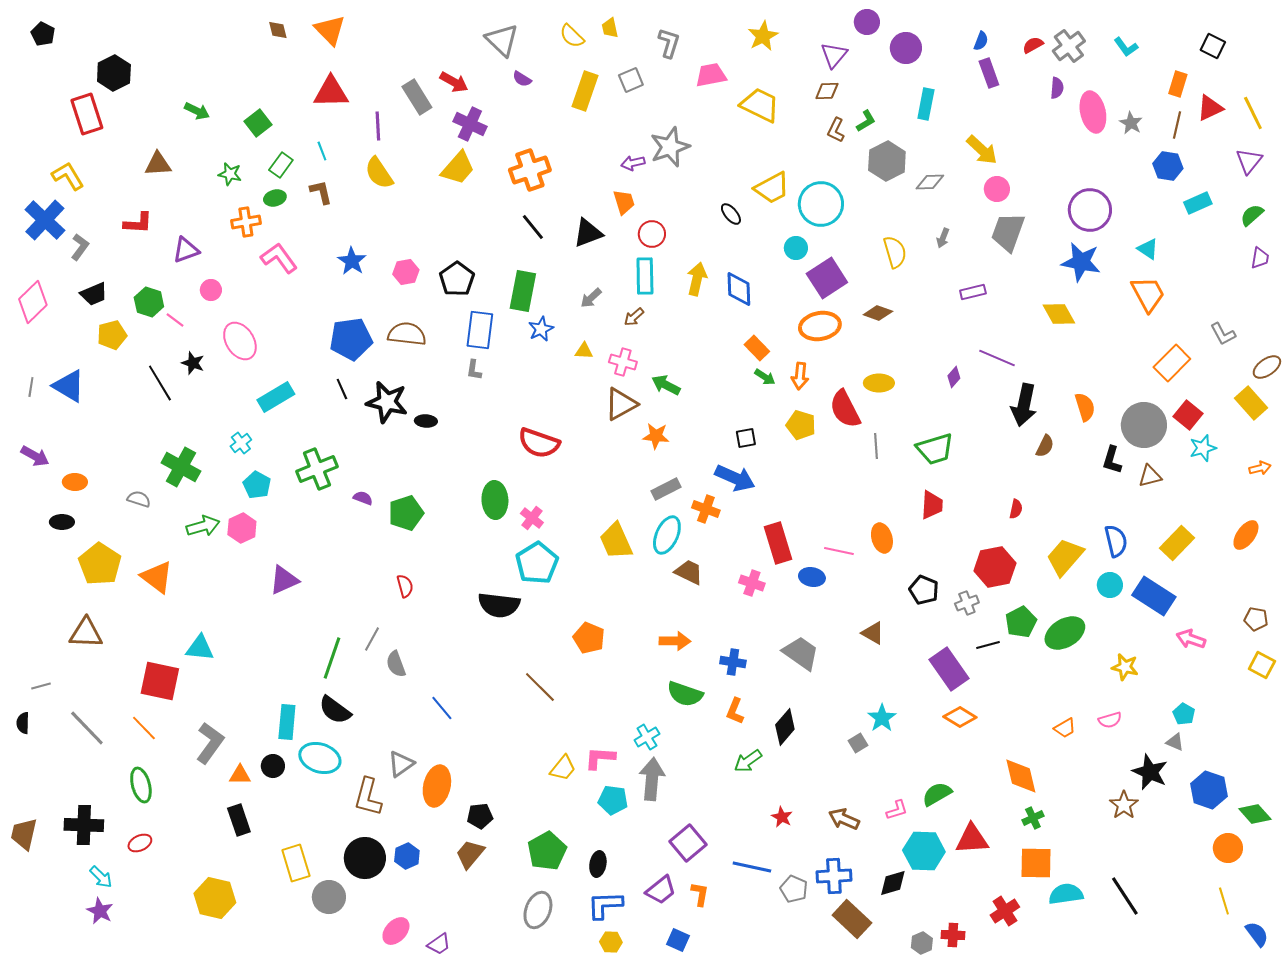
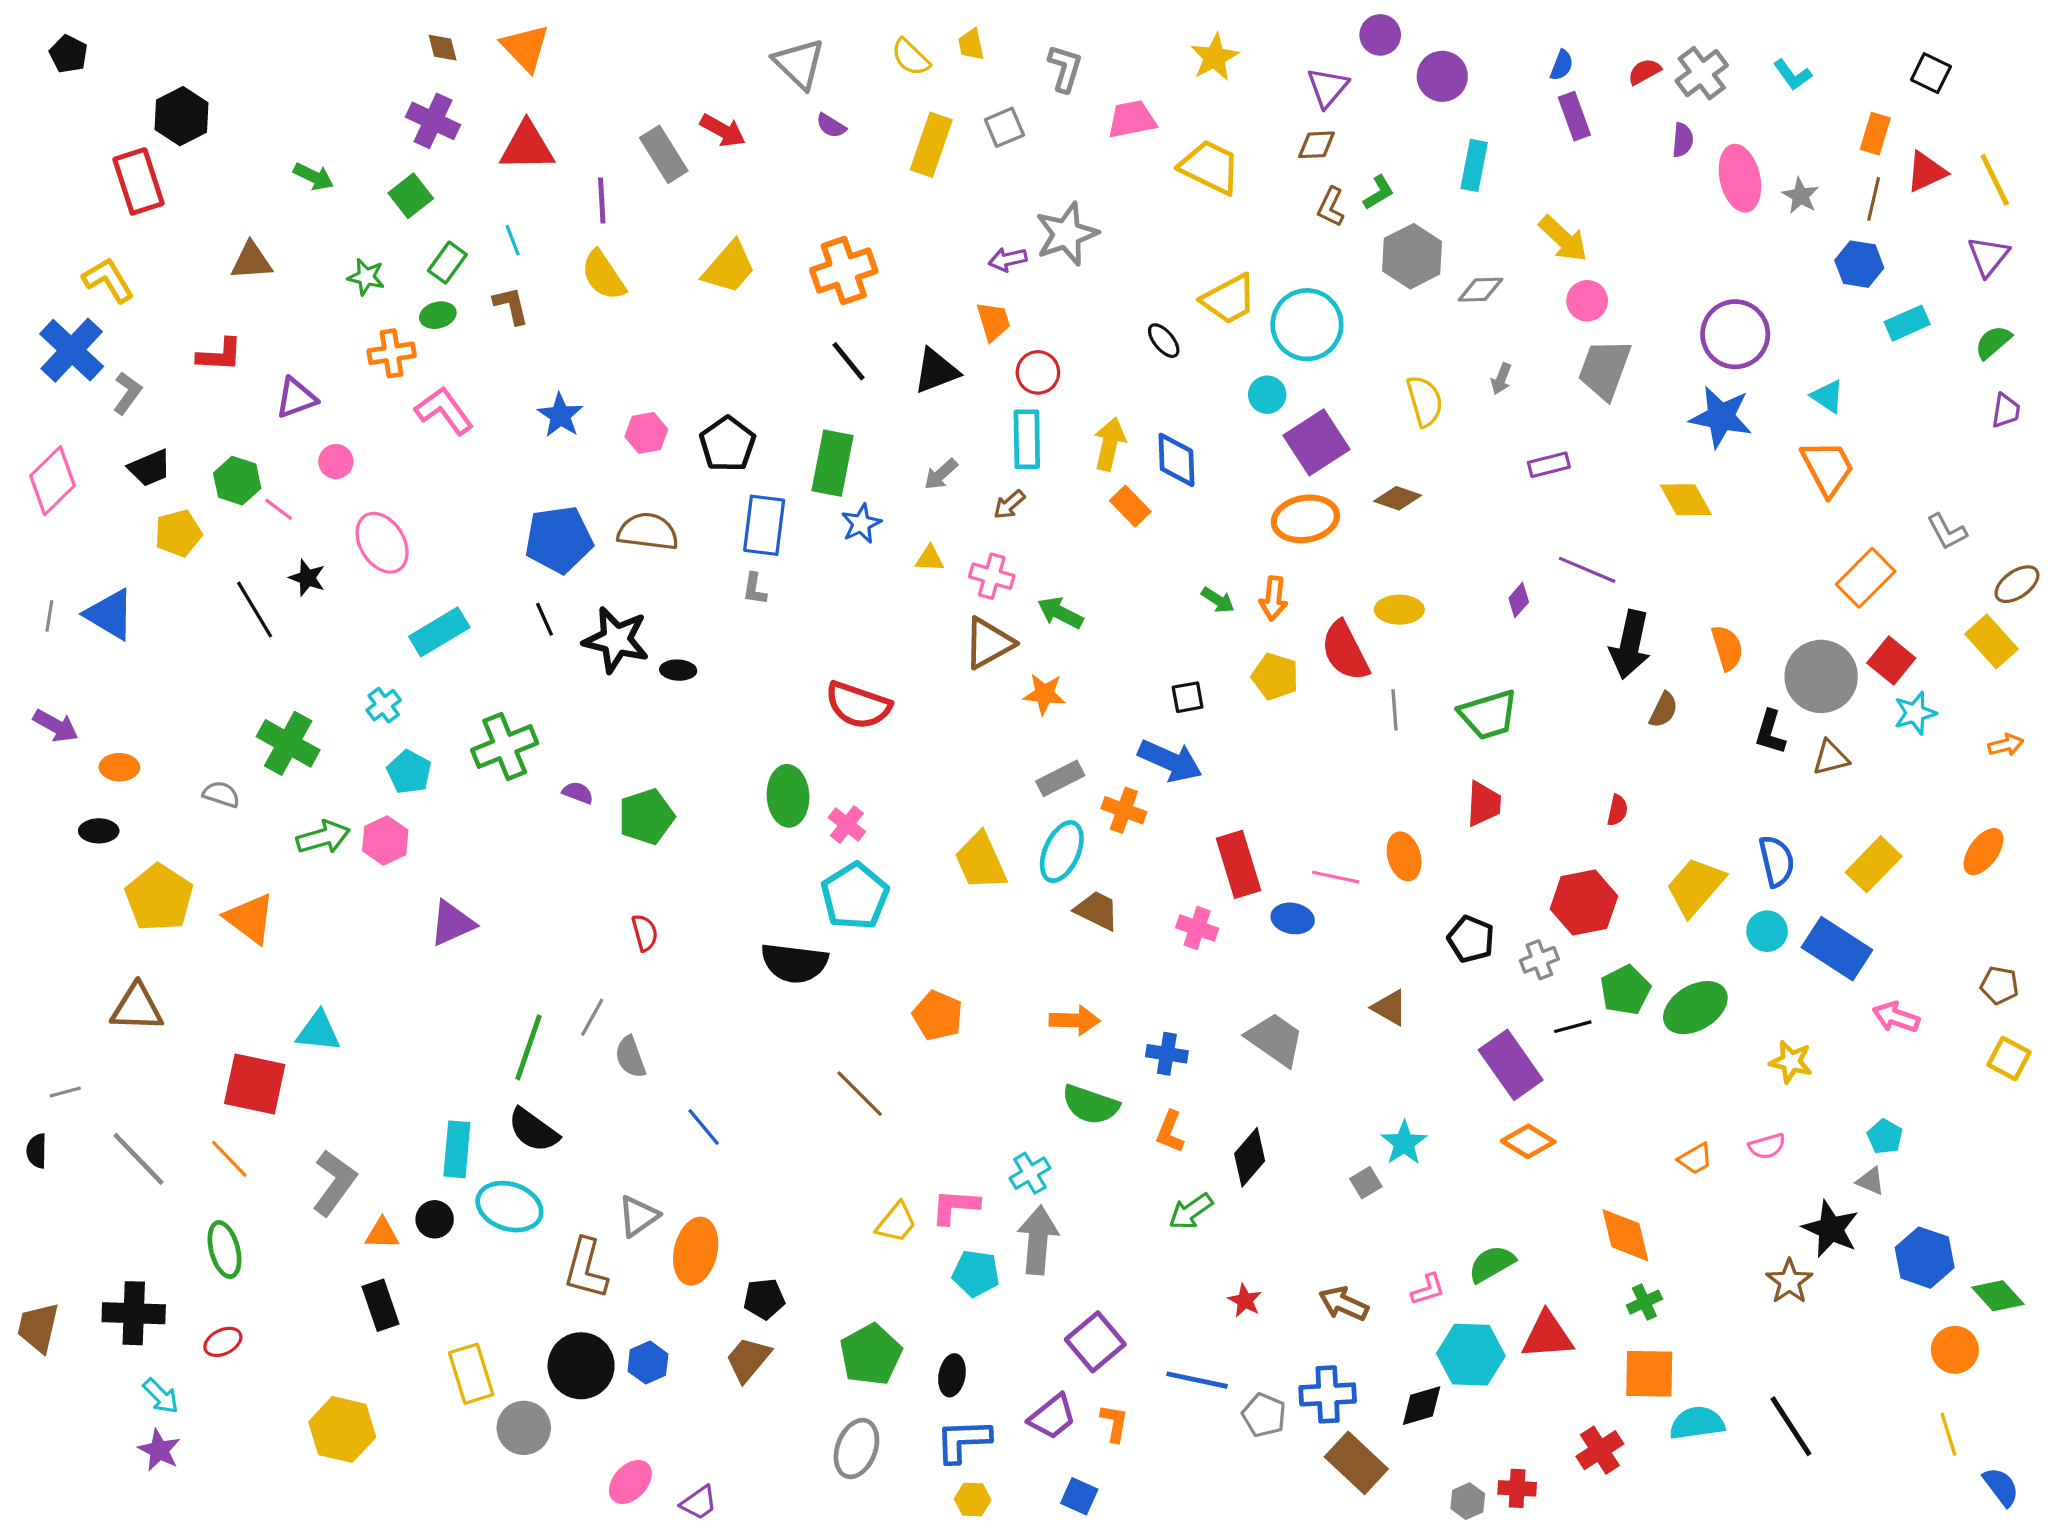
purple cross: (470, 124) -> (433, 121), moved
orange rectangle: (757, 348) -> (1130, 506), moved

